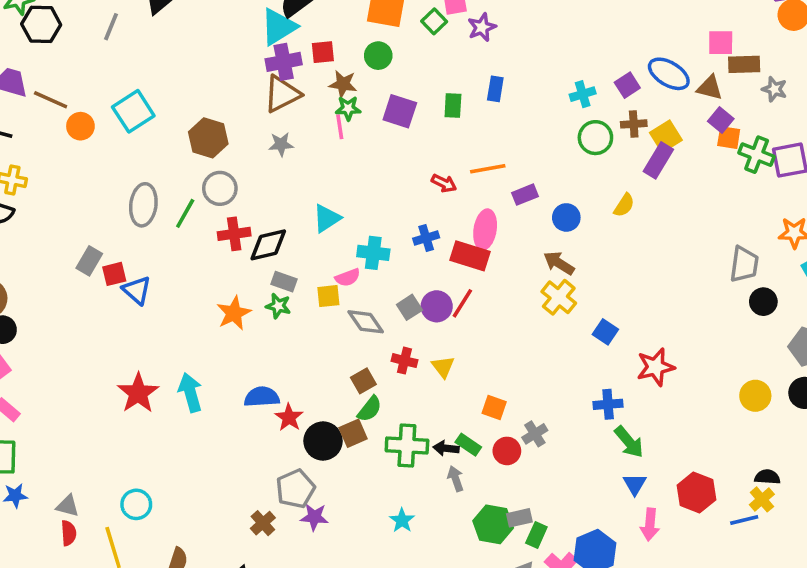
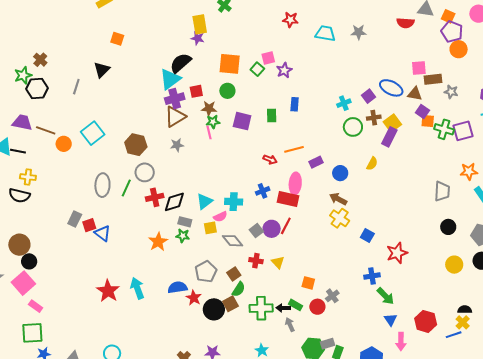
cyan triangle: (327, 218) -> (205, 201), moved
black circle: (763, 302) -> (448, 227), moved
gray pentagon: (295, 489) -> (206, 272), moved

